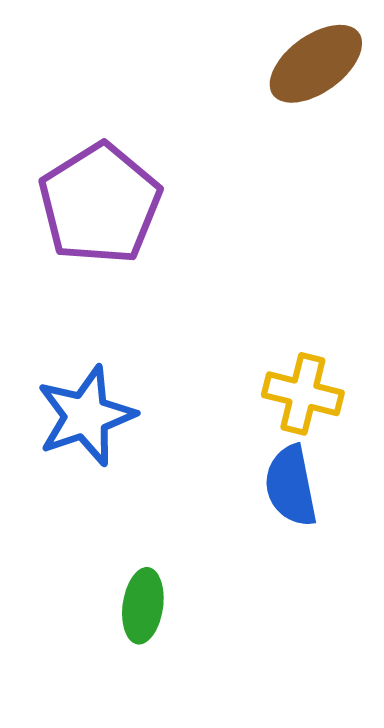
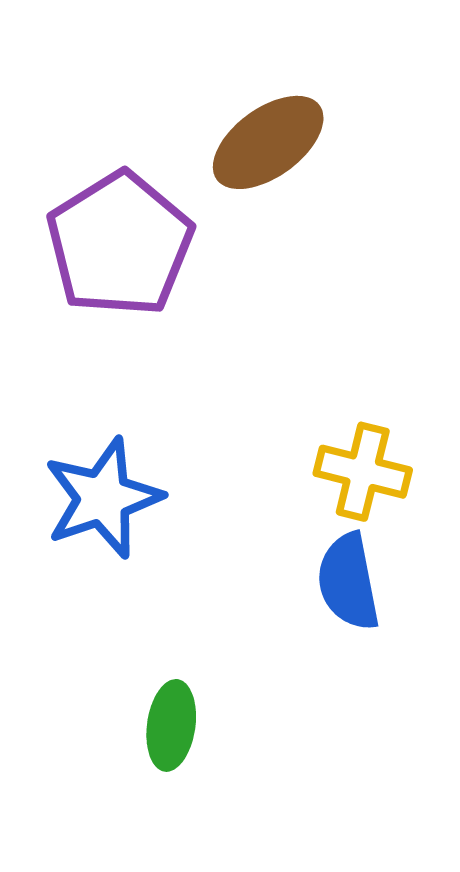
brown ellipse: (316, 64) -> (268, 142), moved

